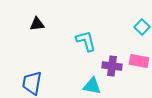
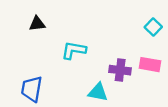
cyan L-shape: (86, 41) -> (74, 50), moved, turned -65

